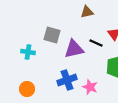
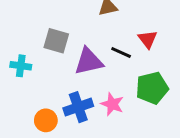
pink star: (90, 87) -> (112, 104), moved
orange circle: (27, 89) -> (46, 120), moved

